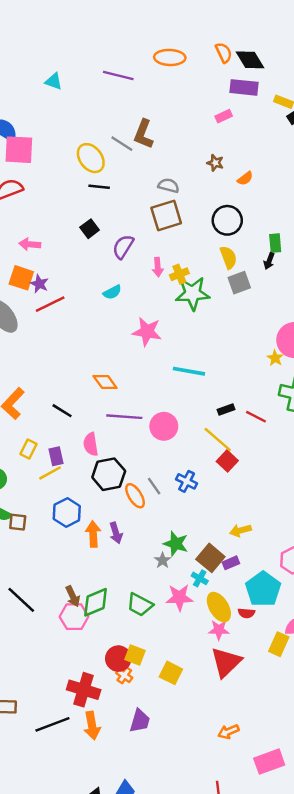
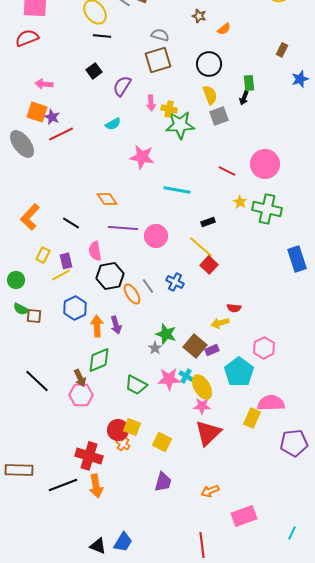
yellow cross: (179, 274) -> (169, 109), turned 35
yellow star: (275, 358) -> (240, 202), moved
red line: (256, 417) -> (227, 171), moved
cyan cross: (200, 578) -> (186, 376), moved
green diamond: (96, 602) -> (99, 360), moved
red semicircle: (246, 613) -> (234, 308), moved
purple trapezoid: (140, 721) -> (163, 482), moved

